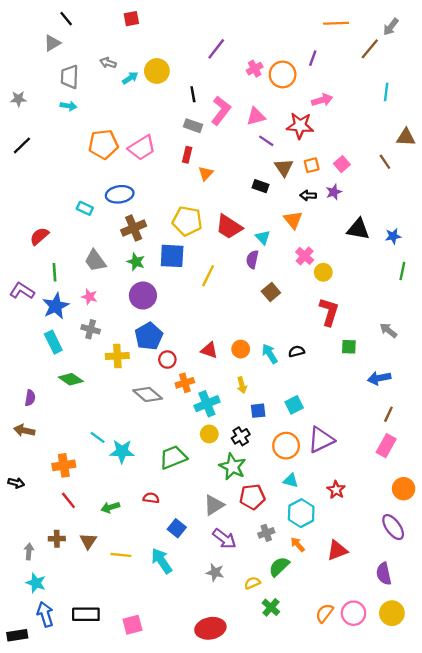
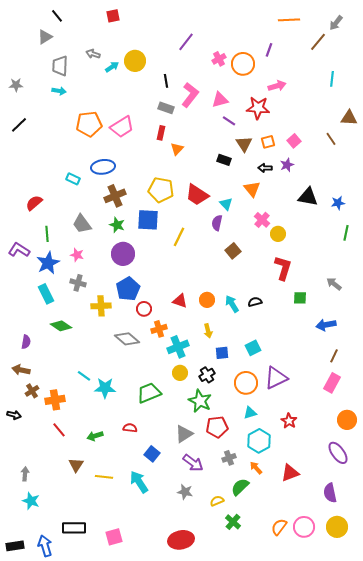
cyan triangle: (291, 481) -> (250, 413), turned -32
brown cross: (57, 539) -> (32, 391), moved, turned -32
blue arrow: (45, 614) -> (45, 546), moved

